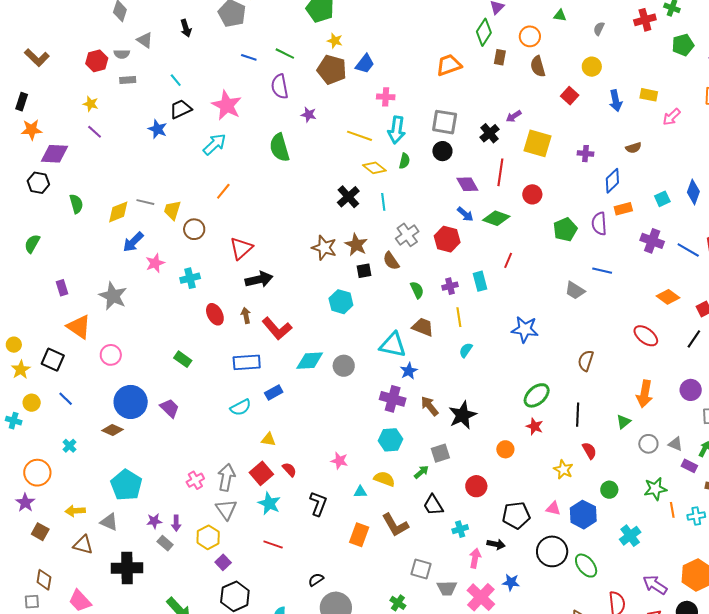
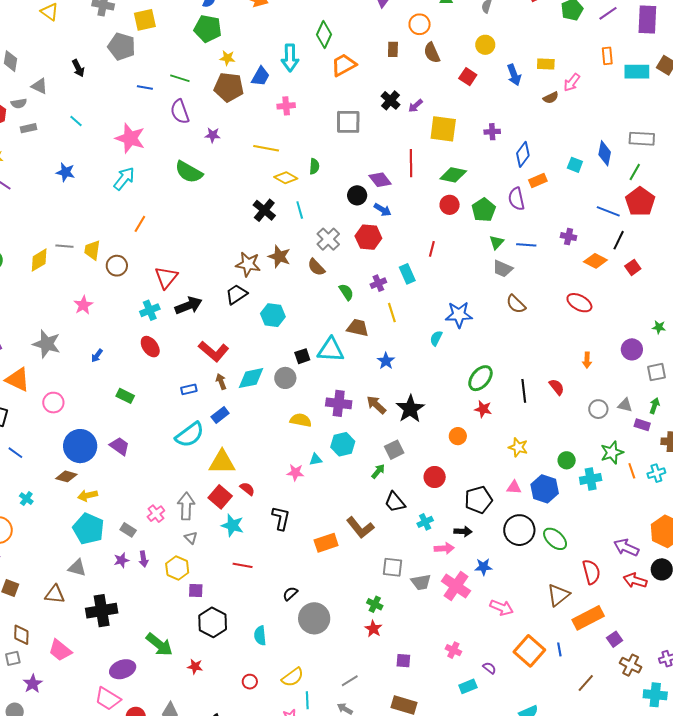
green diamond: (484, 32) -> (324, 34), moved
black trapezoid: (181, 109) -> (236, 294), moved
cyan arrow: (397, 130) -> (290, 58), moved
black cross: (490, 133) -> (390, 100), moved
green semicircle: (279, 148) -> (189, 172), turned -36
brown semicircle: (633, 148) -> (551, 98), moved
black circle: (442, 151) -> (357, 195), moved
red circle: (532, 194) -> (450, 205), moved
cyan square: (662, 199) -> (575, 165), turned -35
green diamond: (496, 218) -> (453, 175), moved
purple cross: (652, 241) -> (569, 237), moved, size x0.7
blue arrow: (133, 242) -> (97, 356), moved, size x0.6
black square: (364, 271) -> (302, 356), moved
cyan cross: (190, 278) -> (150, 310), moved
brown arrow: (246, 315) -> (221, 382), moved
black line: (694, 339) -> (619, 240), moved
cyan semicircle: (466, 350) -> (436, 338), moved
brown semicircle: (586, 361) -> (516, 304), moved, turned -55
blue rectangle: (247, 362) -> (189, 389), size x0.6
blue star: (409, 371) -> (386, 361), moved
orange arrow: (645, 394) -> (587, 360), size x0.6
cyan semicircle: (241, 407) -> (190, 435), size x1.4
green triangle: (624, 422) -> (497, 242), moved
yellow triangle: (268, 439) -> (222, 462), size x1.8
red semicircle: (589, 451) -> (557, 387), moved
yellow semicircle: (384, 479) -> (301, 420), moved
cyan triangle: (360, 492) -> (316, 459), moved
gray triangle: (226, 509) -> (191, 538), size x0.6
yellow arrow: (75, 511) -> (88, 496), moved
orange rectangle: (359, 535) -> (326, 543), turned 60
cyan cross: (630, 536) -> (591, 479), moved, turned 35
gray rectangle: (165, 543) -> (128, 530), moved
pink arrow: (475, 558) -> (444, 548), turned 84
purple square: (223, 562) -> (196, 591), turned -35

